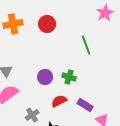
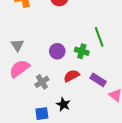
green line: (86, 45) -> (99, 37), moved
gray cross: (32, 115) -> (42, 82), moved

